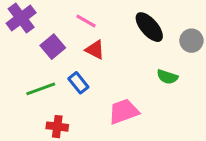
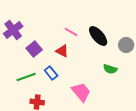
pink line: (86, 21) -> (71, 32), moved
pink trapezoid: (124, 111) -> (81, 92), turned 70

